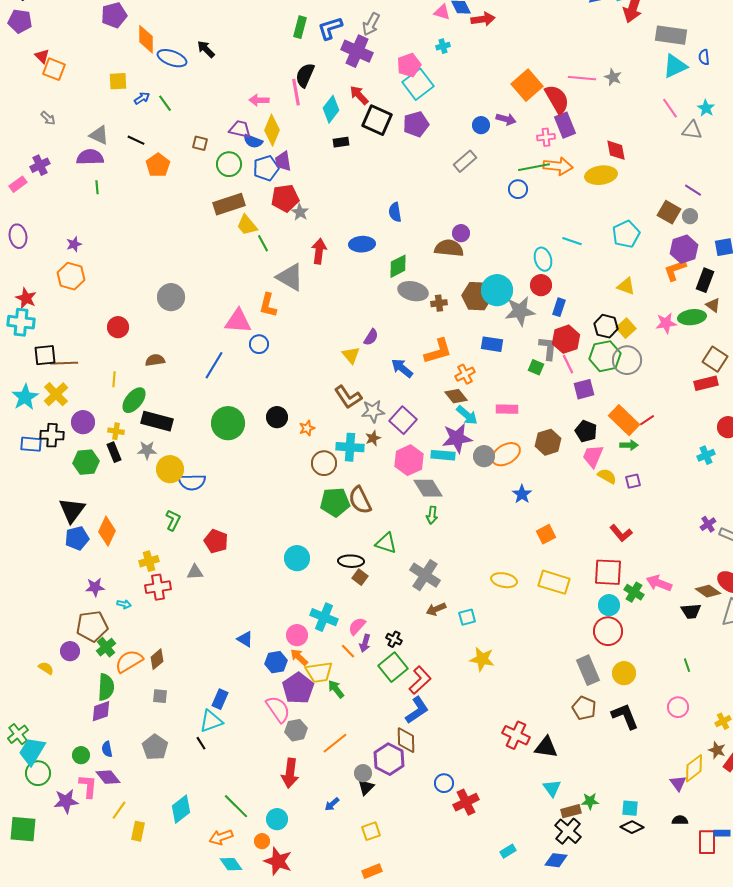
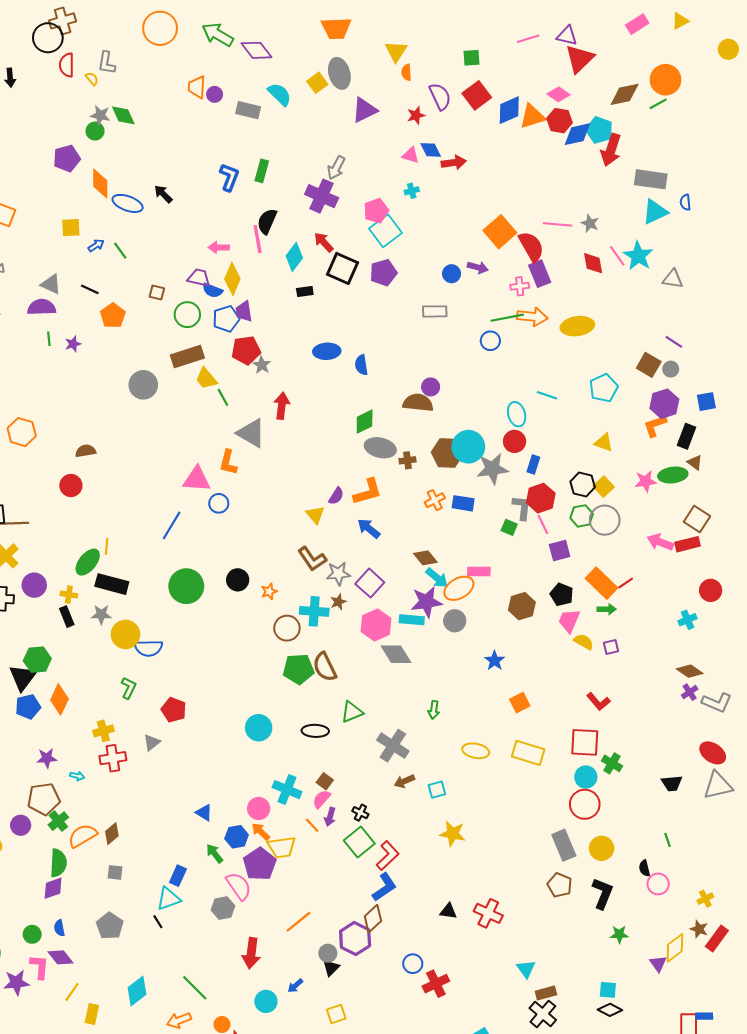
blue L-shape: (330, 28) -> (229, 177), moved, turned 128
pink line: (670, 108) -> (617, 256), moved
cyan star: (706, 108) -> (638, 256), moved, size x1.6
red diamond: (616, 150) -> (593, 263), moved
gray rectangle: (465, 161) -> (435, 311), turned 40
purple star: (74, 244) -> (73, 344), moved
blue ellipse: (362, 244) -> (327, 351), moved
gray circle: (171, 297) -> (143, 385), moved
orange L-shape: (438, 351) -> (368, 492), moved
green hexagon: (605, 356) -> (582, 516), size x0.7
brown semicircle: (155, 360) -> (86, 451), moved
orange cross: (465, 374) -> (435, 500), moved
yellow line: (114, 379) -> (107, 546), moved
orange ellipse: (506, 454) -> (459, 588), moved
green hexagon: (86, 462) -> (37, 660), moved
green arrow: (432, 515) -> (434, 710), moved
green triangle: (386, 543) -> (352, 712), turned -40
gray triangle: (195, 572) -> (152, 742), turned -36
brown square: (360, 577) -> (325, 781), moved
pink arrow: (659, 583) -> (660, 542), moved
brown diamond: (708, 591) -> (690, 671), moved
green arrow: (336, 689) -> (215, 854), moved
black L-shape: (625, 716) -> (603, 893), turned 44
gray hexagon: (296, 730) -> (223, 908), moved
brown diamond: (406, 740) -> (373, 919), turned 48
black triangle: (546, 747) -> (448, 911), moved, size x0.7
green star: (590, 801) -> (619, 934), moved
cyan circle: (277, 819) -> (266, 1001), moved
black semicircle: (680, 820) -> (645, 868), moved, turned -105

